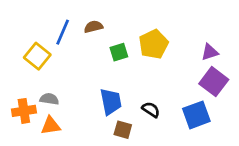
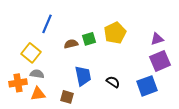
brown semicircle: (93, 27) -> (71, 44), moved
yellow square: (37, 56) -> (31, 53), moved
purple square: (214, 82) -> (160, 61), turned 30
brown square: (123, 130) -> (67, 97), moved

